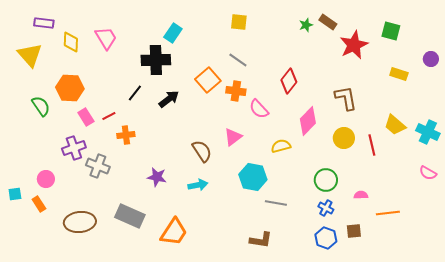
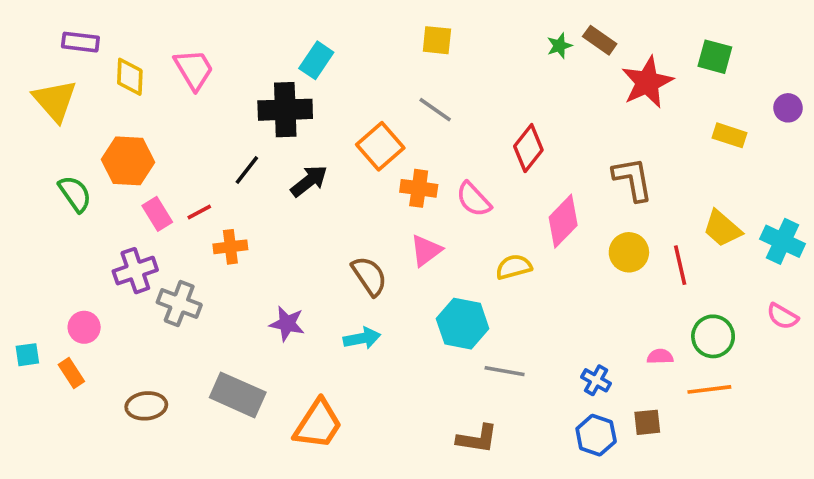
orange cross: (236, 91) -> (419, 188), moved
green circle: (326, 180) -> (713, 336), moved
brown ellipse: (80, 222) -> (146, 406), size x0.7

